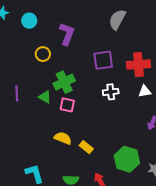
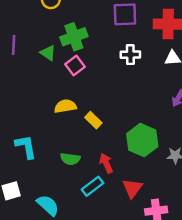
pink square: (67, 105) -> (75, 66), turned 35
yellow semicircle: (63, 138) -> (65, 106), turned -36

